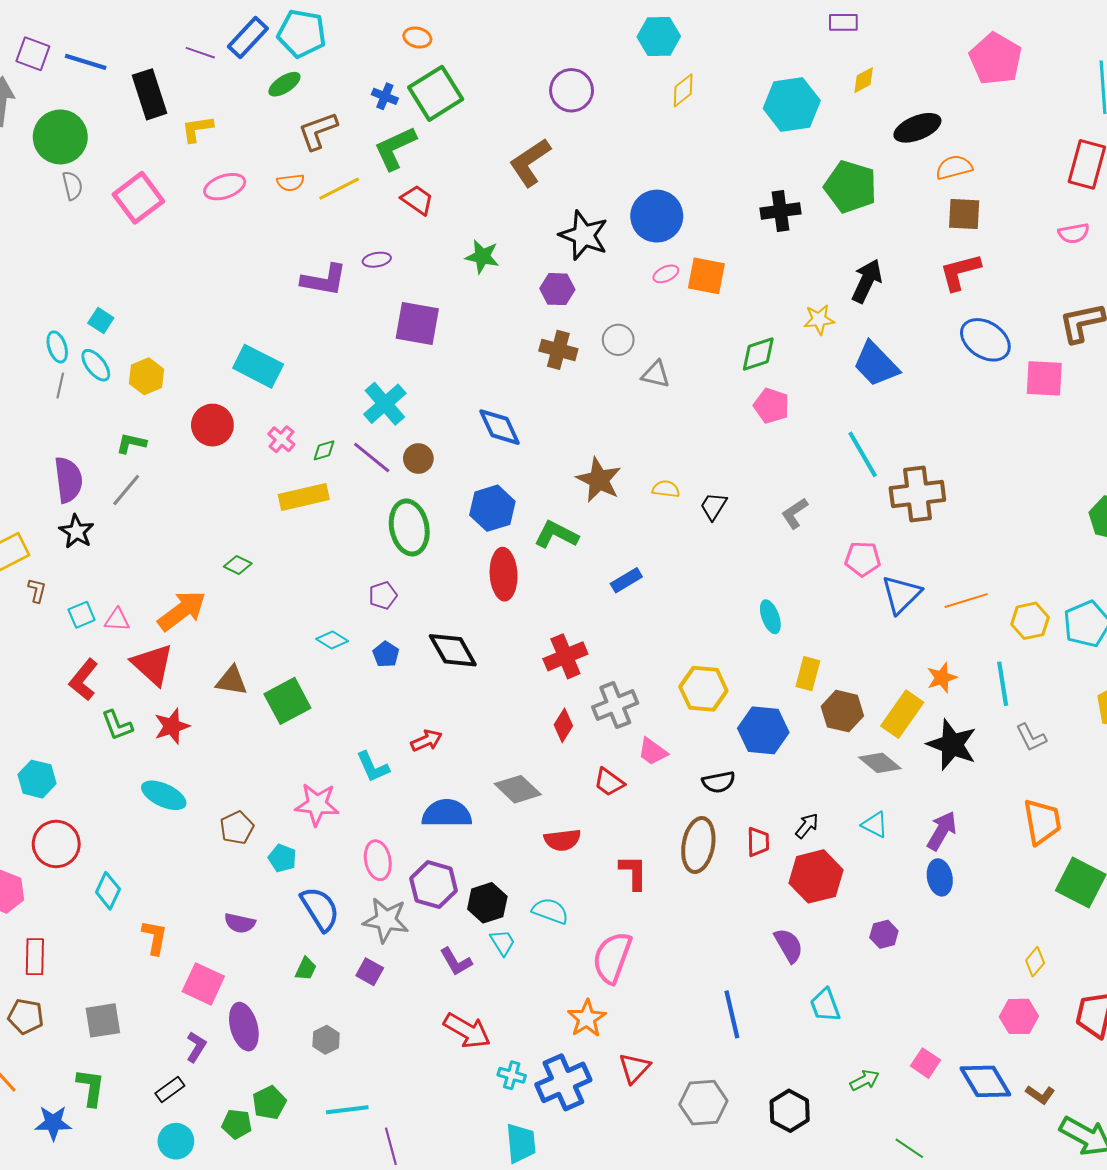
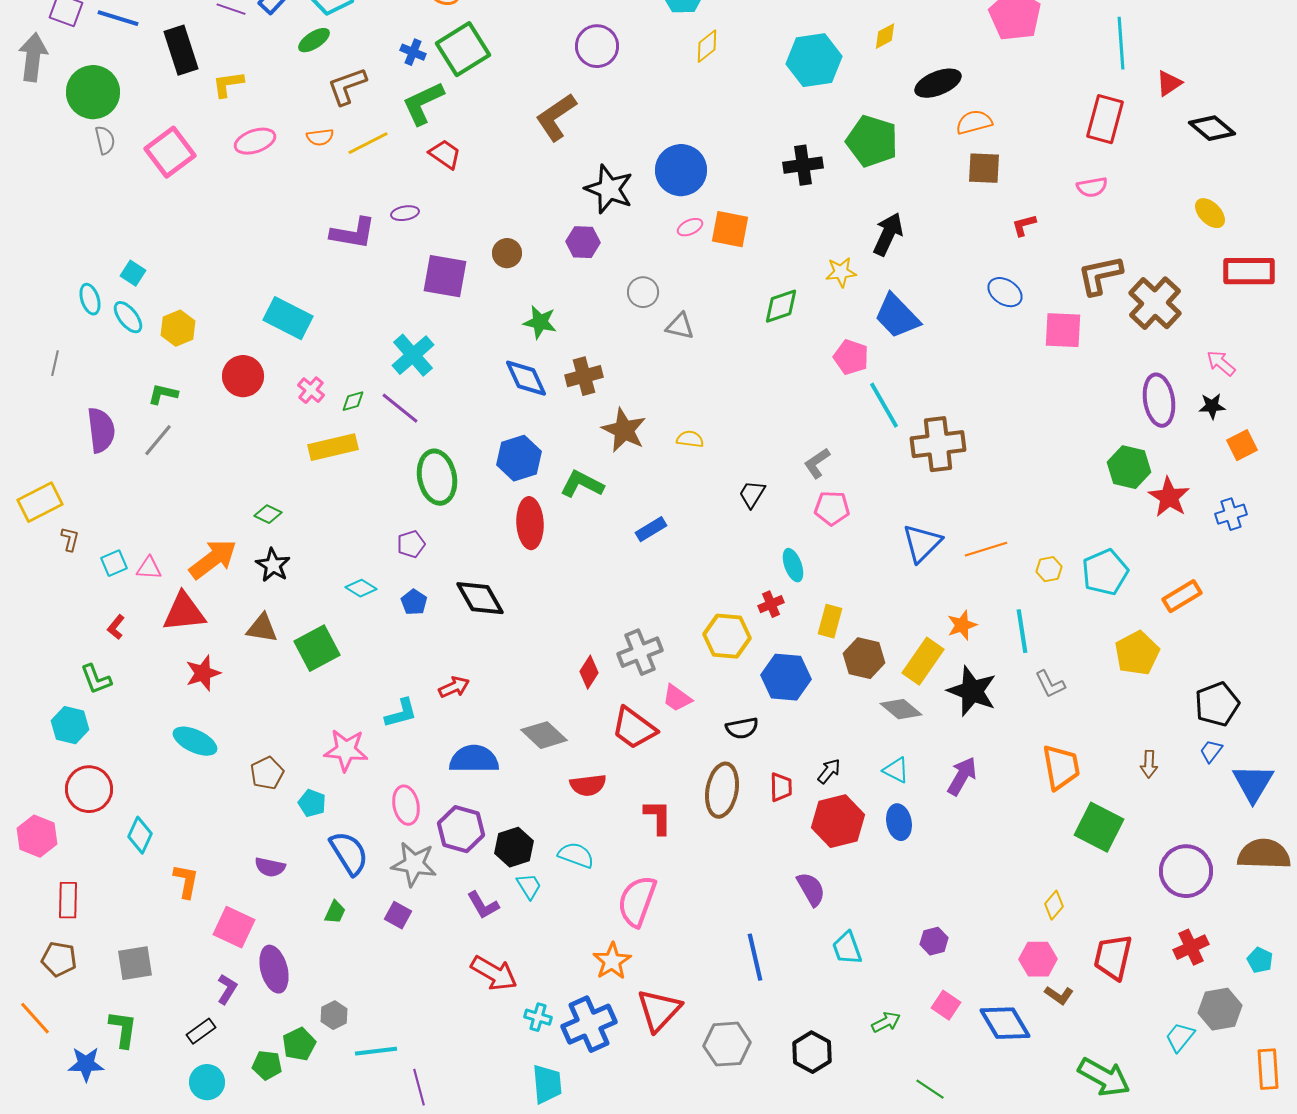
green star: (482, 257) -> (540, 322), moved
red L-shape: (960, 272) -> (1024, 225), moved, size x0.6
blue ellipse: (985, 340) -> (1005, 292), size x0.7
brown cross: (558, 350) -> (584, 376), moved, turned -30
gray line: (60, 385) -> (55, 363), moved
pink pentagon: (771, 406) -> (851, 357), moved
brown circle: (418, 459) -> (507, 253), moved
black trapezoid: (714, 506) -> (752, 494), moved
black star: (76, 532) -> (273, 565), moved
pink pentagon: (863, 559) -> (832, 508), moved
yellow hexagon: (1030, 621) -> (1049, 569), size x0.7
red cross: (565, 656) -> (771, 604), moved, size x0.6
red triangle: (153, 664) -> (184, 612), turned -48
red L-shape: (84, 680) -> (116, 627), size x0.6
green L-shape: (117, 725) -> (96, 679), moved
cyan L-shape: (373, 767) -> (401, 713), turned -81
red trapezoid: (609, 782) -> (634, 728), size x1.5
blue ellipse: (940, 877) -> (899, 822), moved
purple hexagon: (884, 934) -> (934, 941), moved
gray hexagon: (326, 1040) -> (334, 1015), moved
red triangle: (634, 1068) -> (659, 1010), size x1.4
brown L-shape: (1040, 1095) -> (1059, 995), moved

